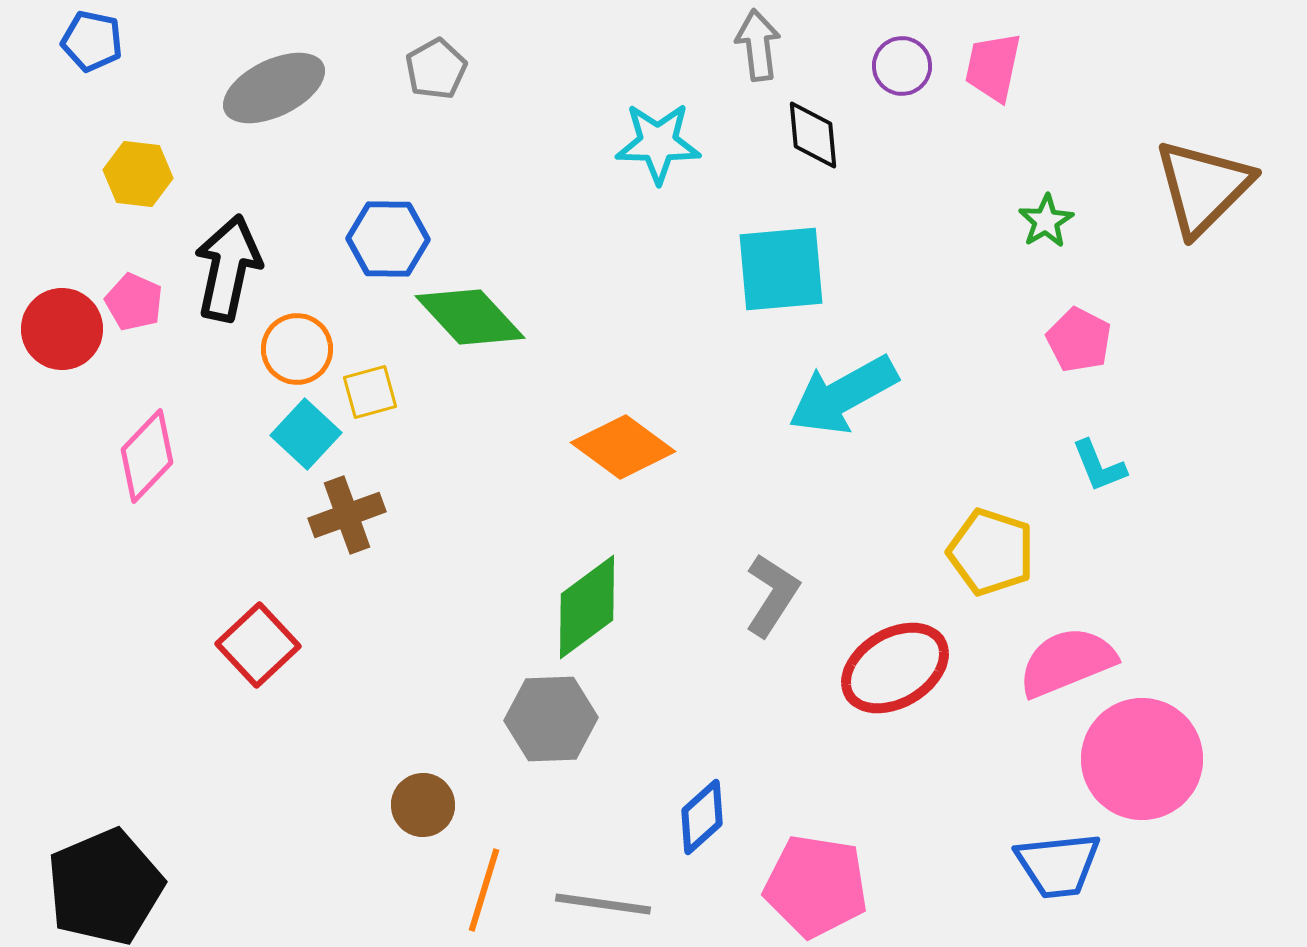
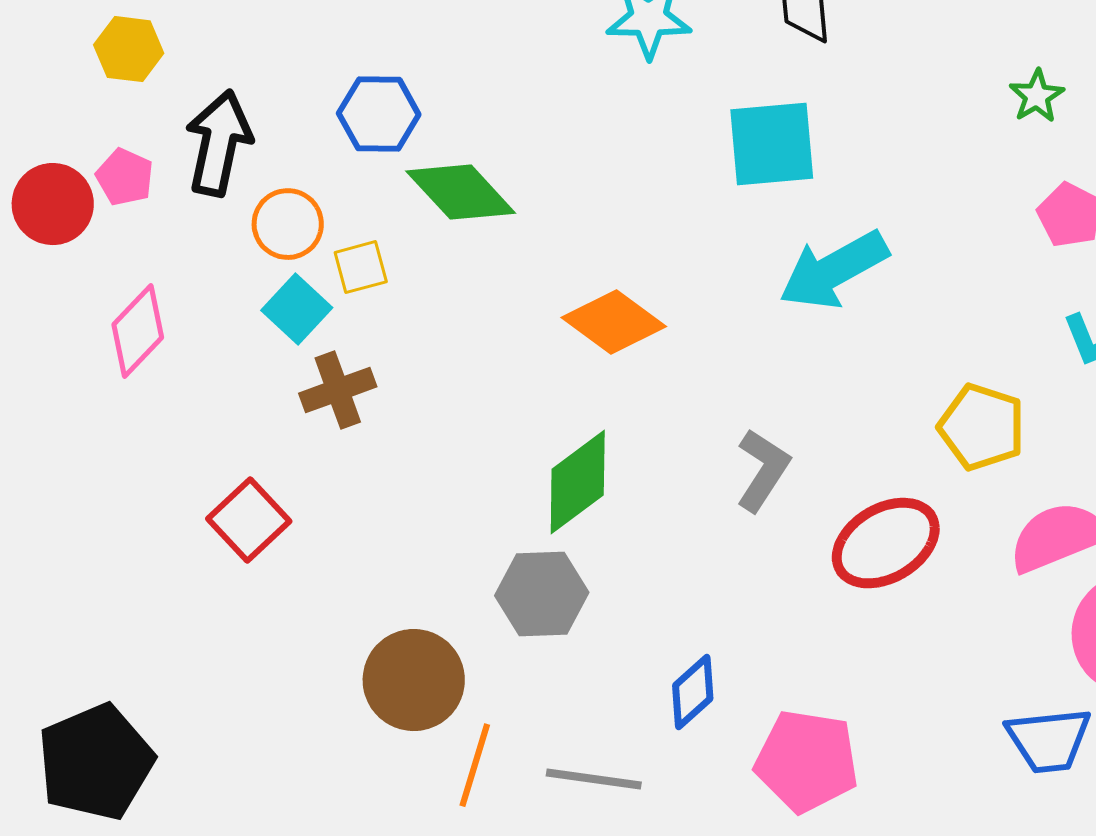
brown circle: (423, 805) -> (414, 680), size x1.6

